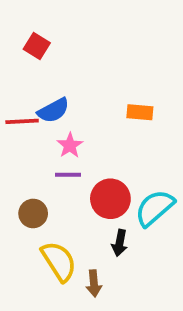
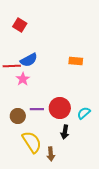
pink star: (70, 145) -> (23, 79), moved
purple line: (68, 175) -> (37, 109), moved
cyan semicircle: (155, 208) -> (84, 113), size x0.6

